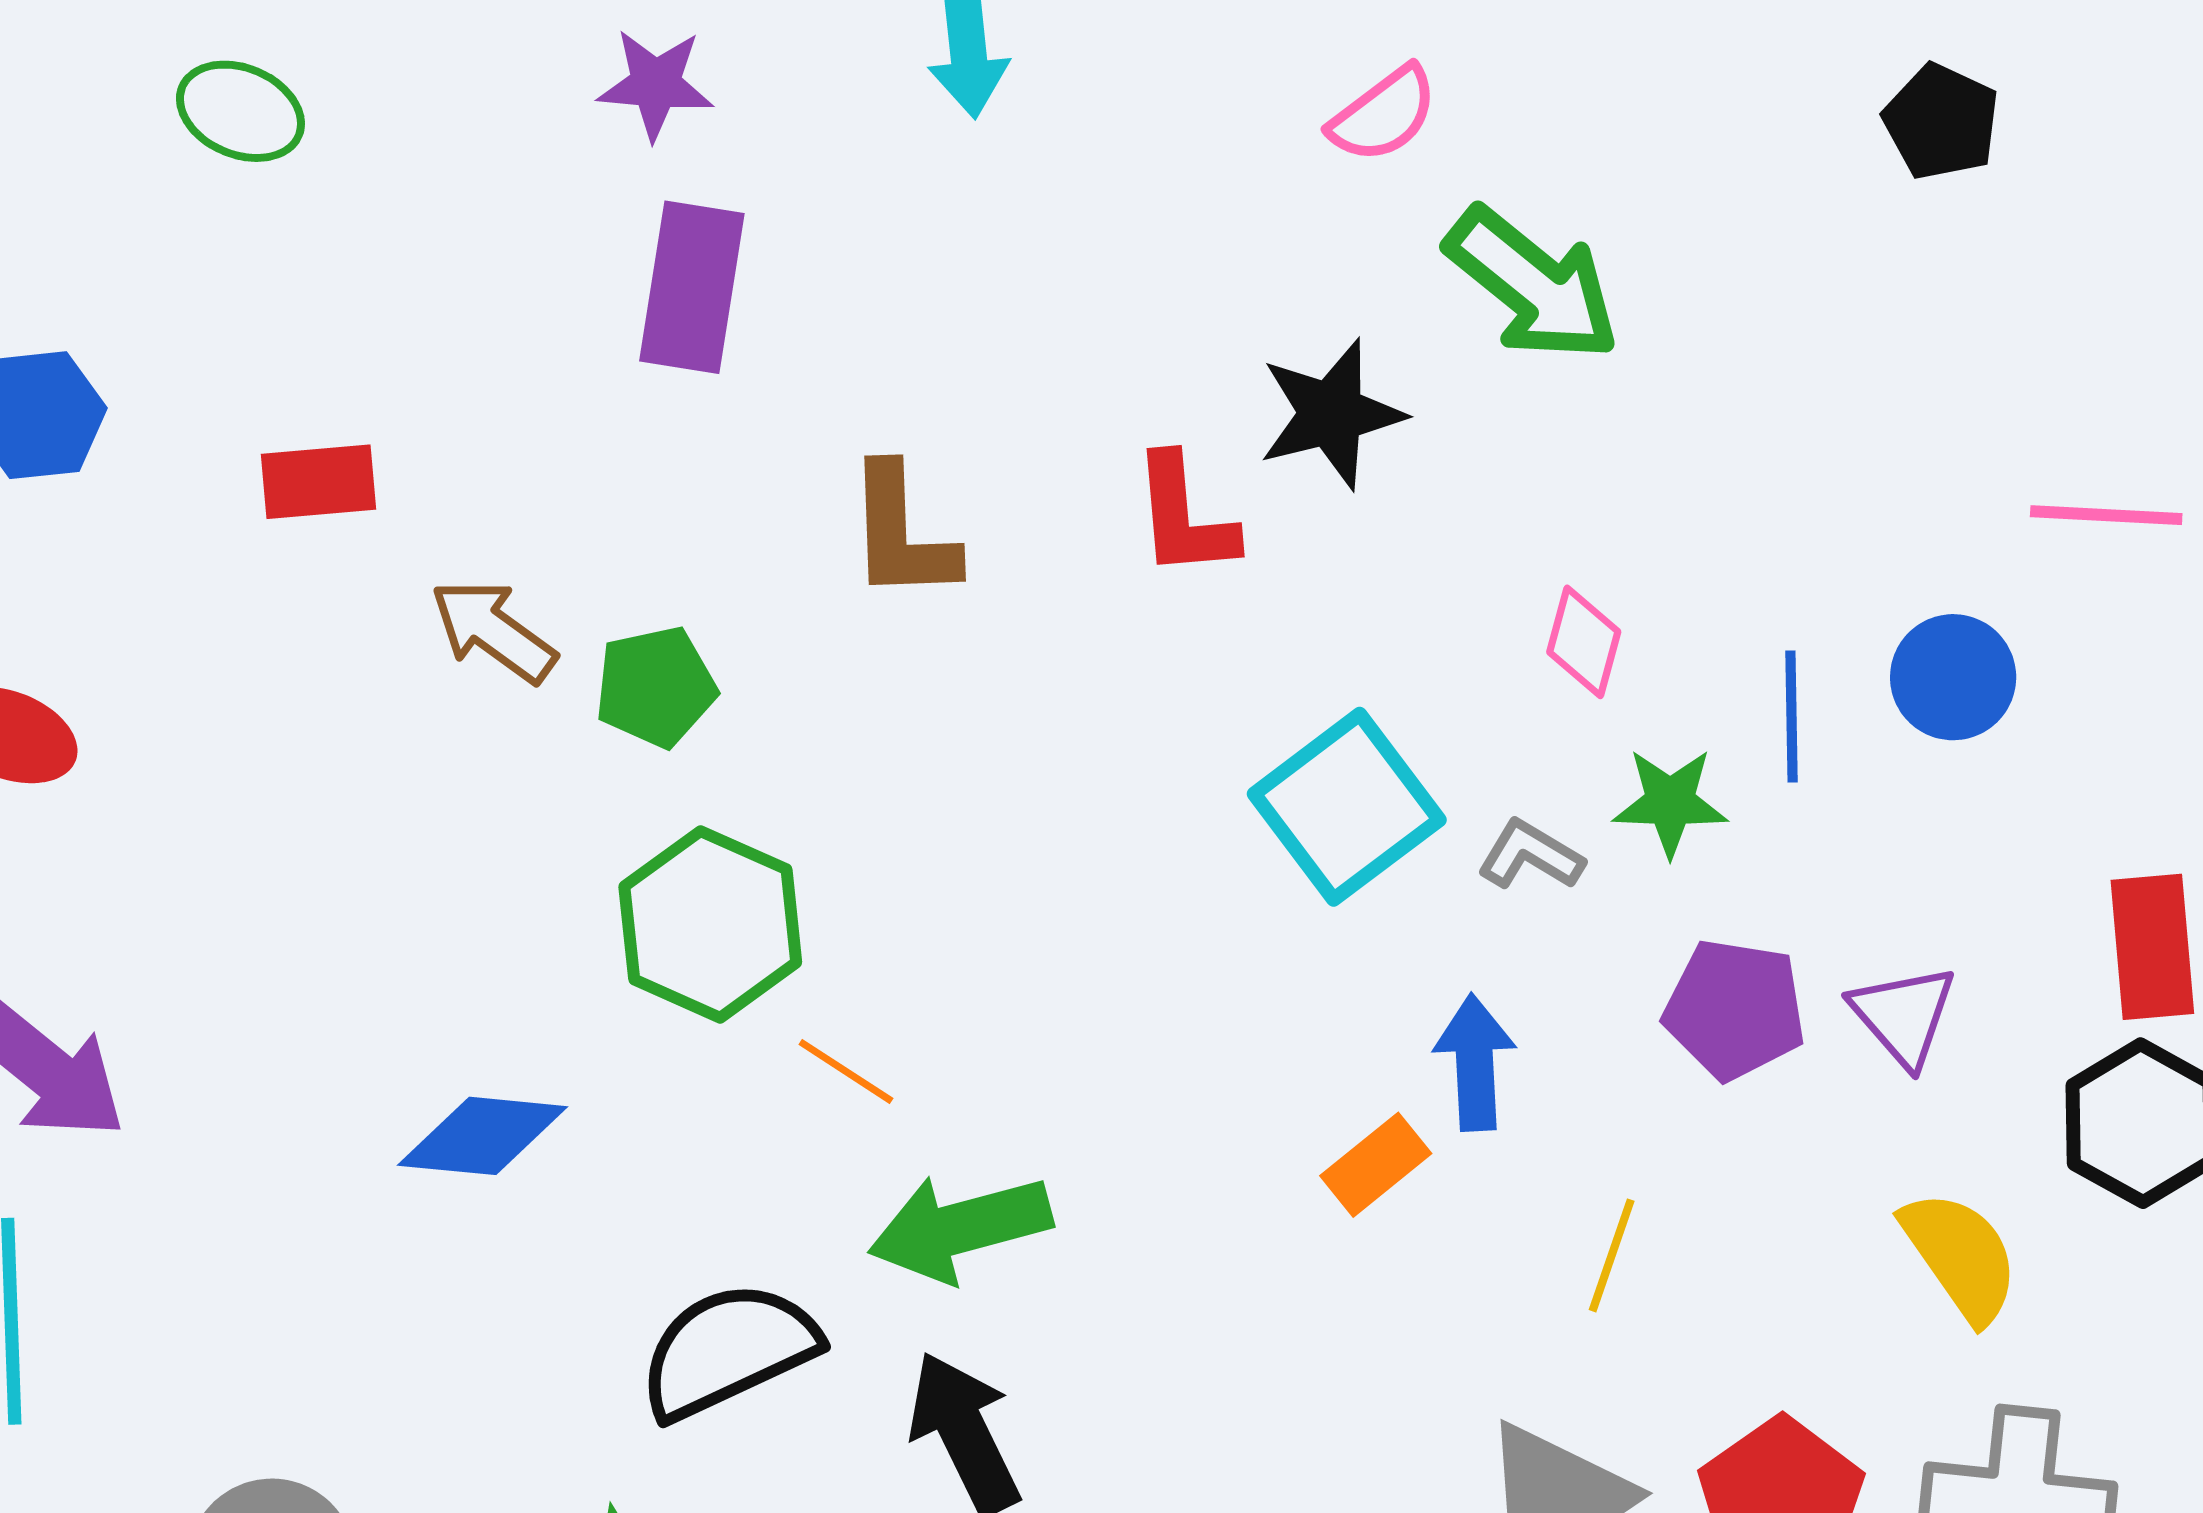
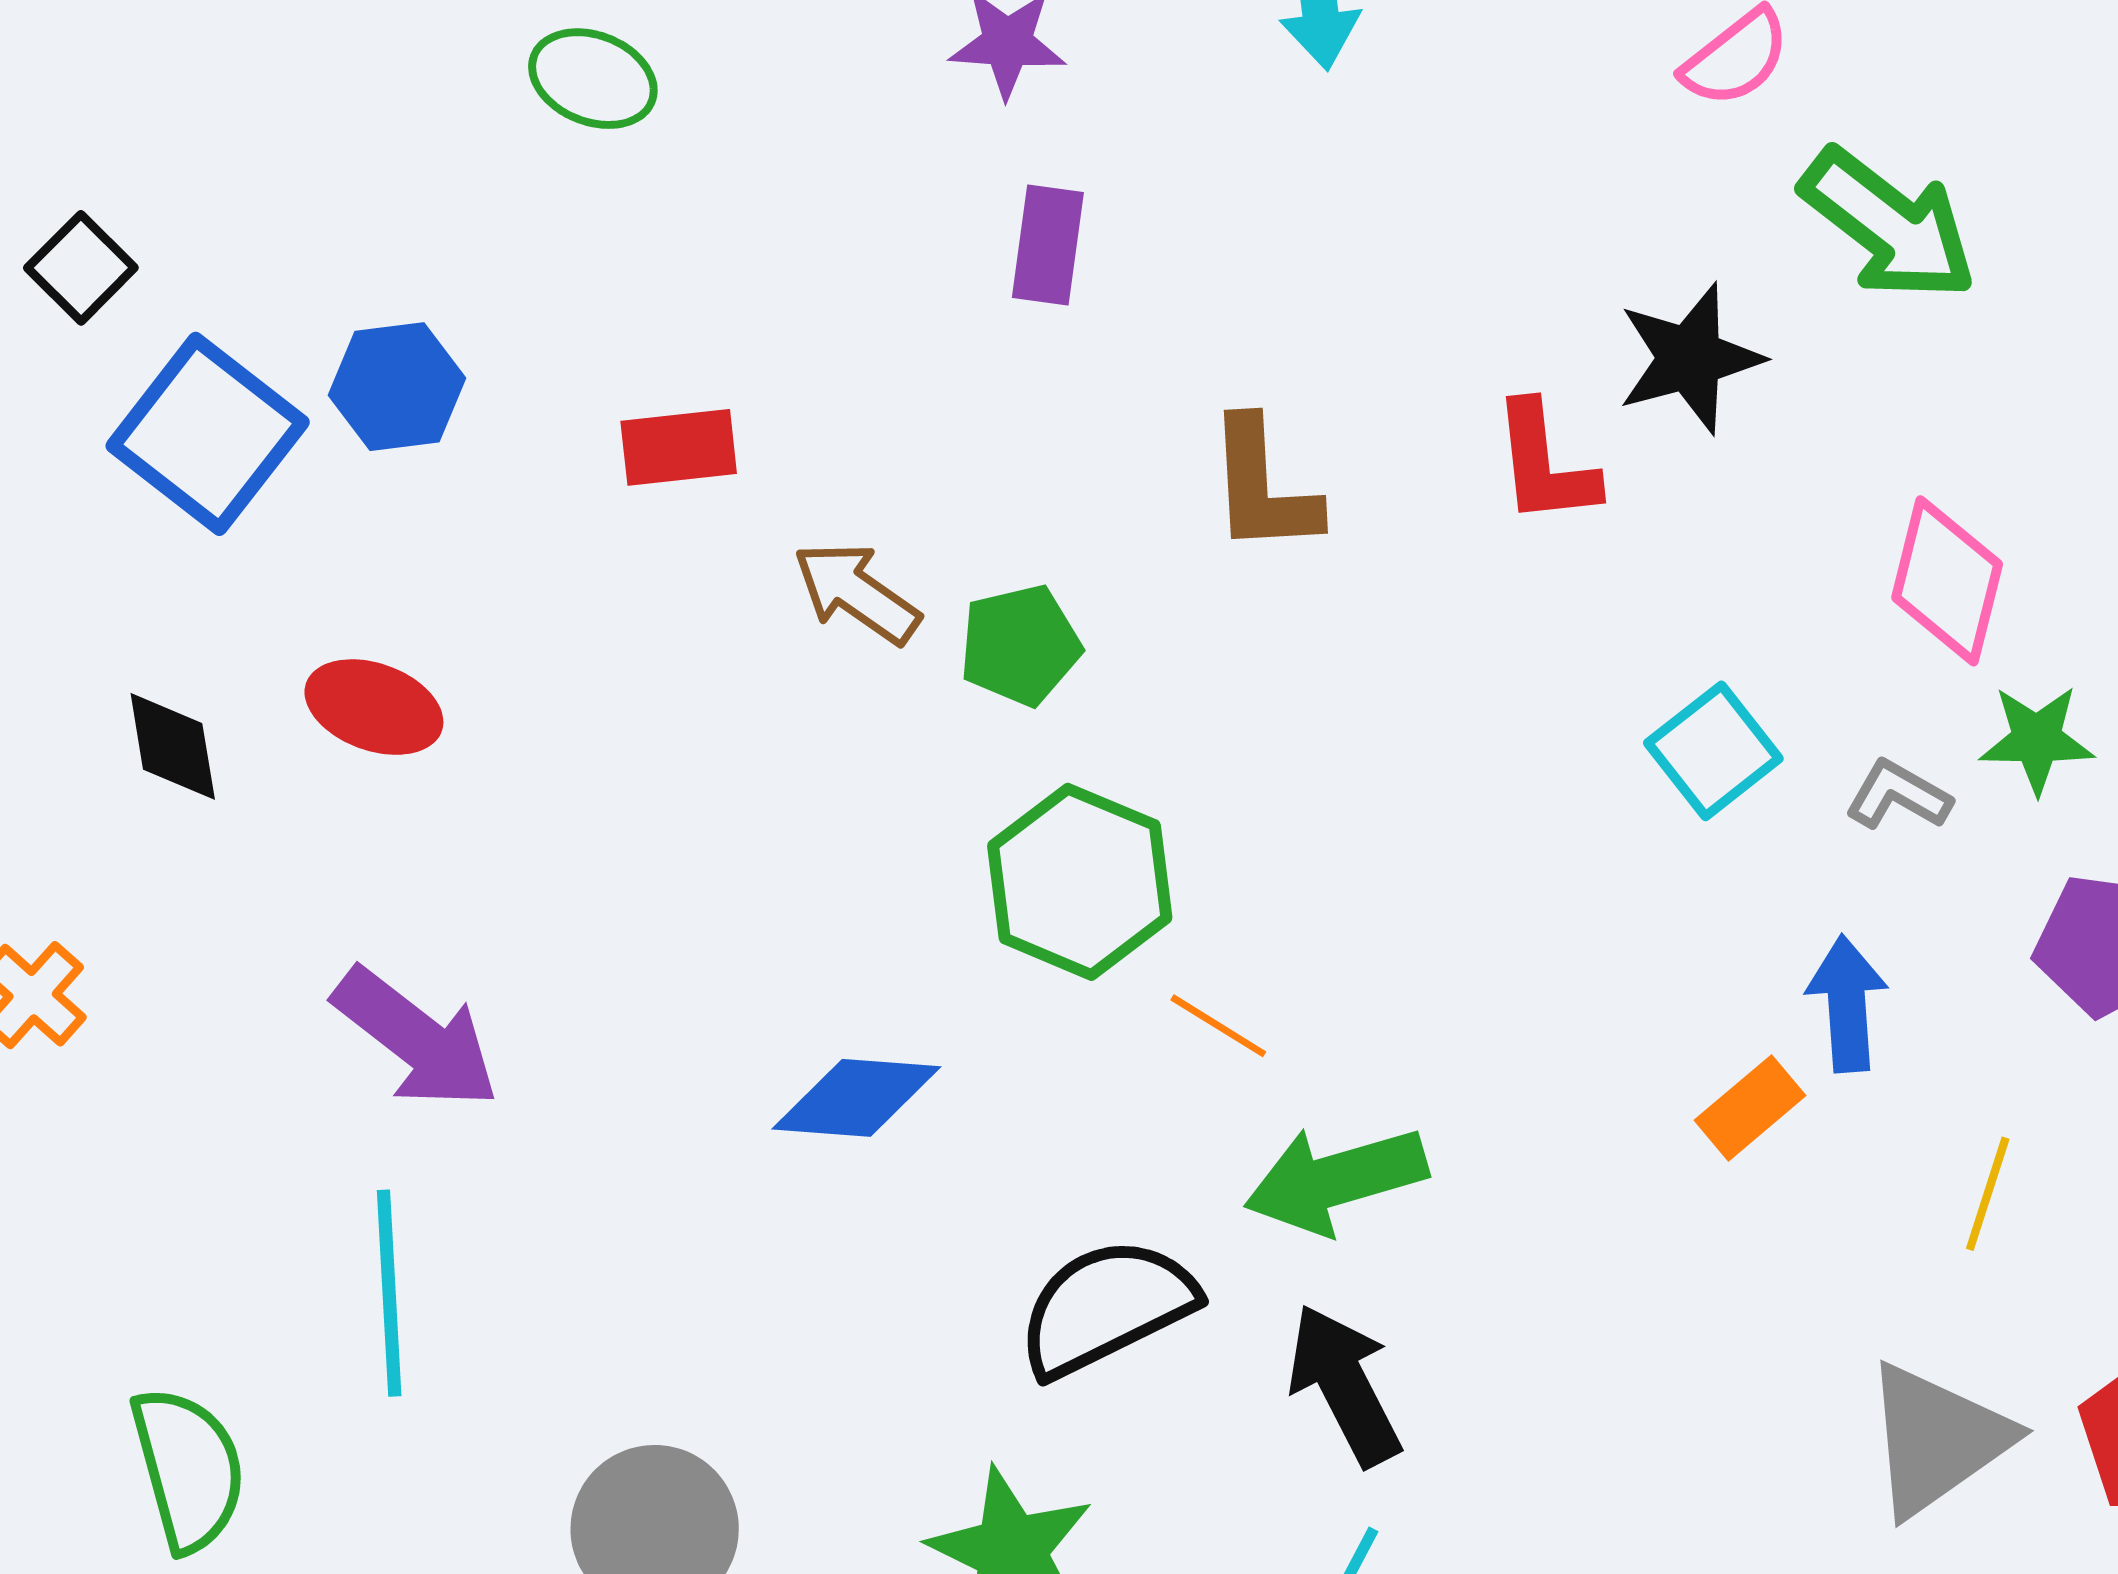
purple rectangle: (692, 287) -> (1048, 245), size x0.7
pink diamond: (1584, 642) -> (1947, 581), size x1.5
cyan square: (1347, 807) -> (1713, 751), size x0.7

